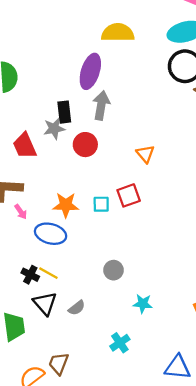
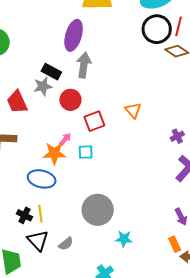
black rectangle: (64, 112) -> (51, 72), turned -54
orange triangle: (145, 154) -> (133, 110), moved
red square: (129, 195) -> (94, 121), moved
pink arrow: (21, 212) -> (65, 139), moved, turned -104
gray circle: (113, 270) -> (98, 210), size x1.8
yellow line: (48, 273) -> (40, 214), turned 54

